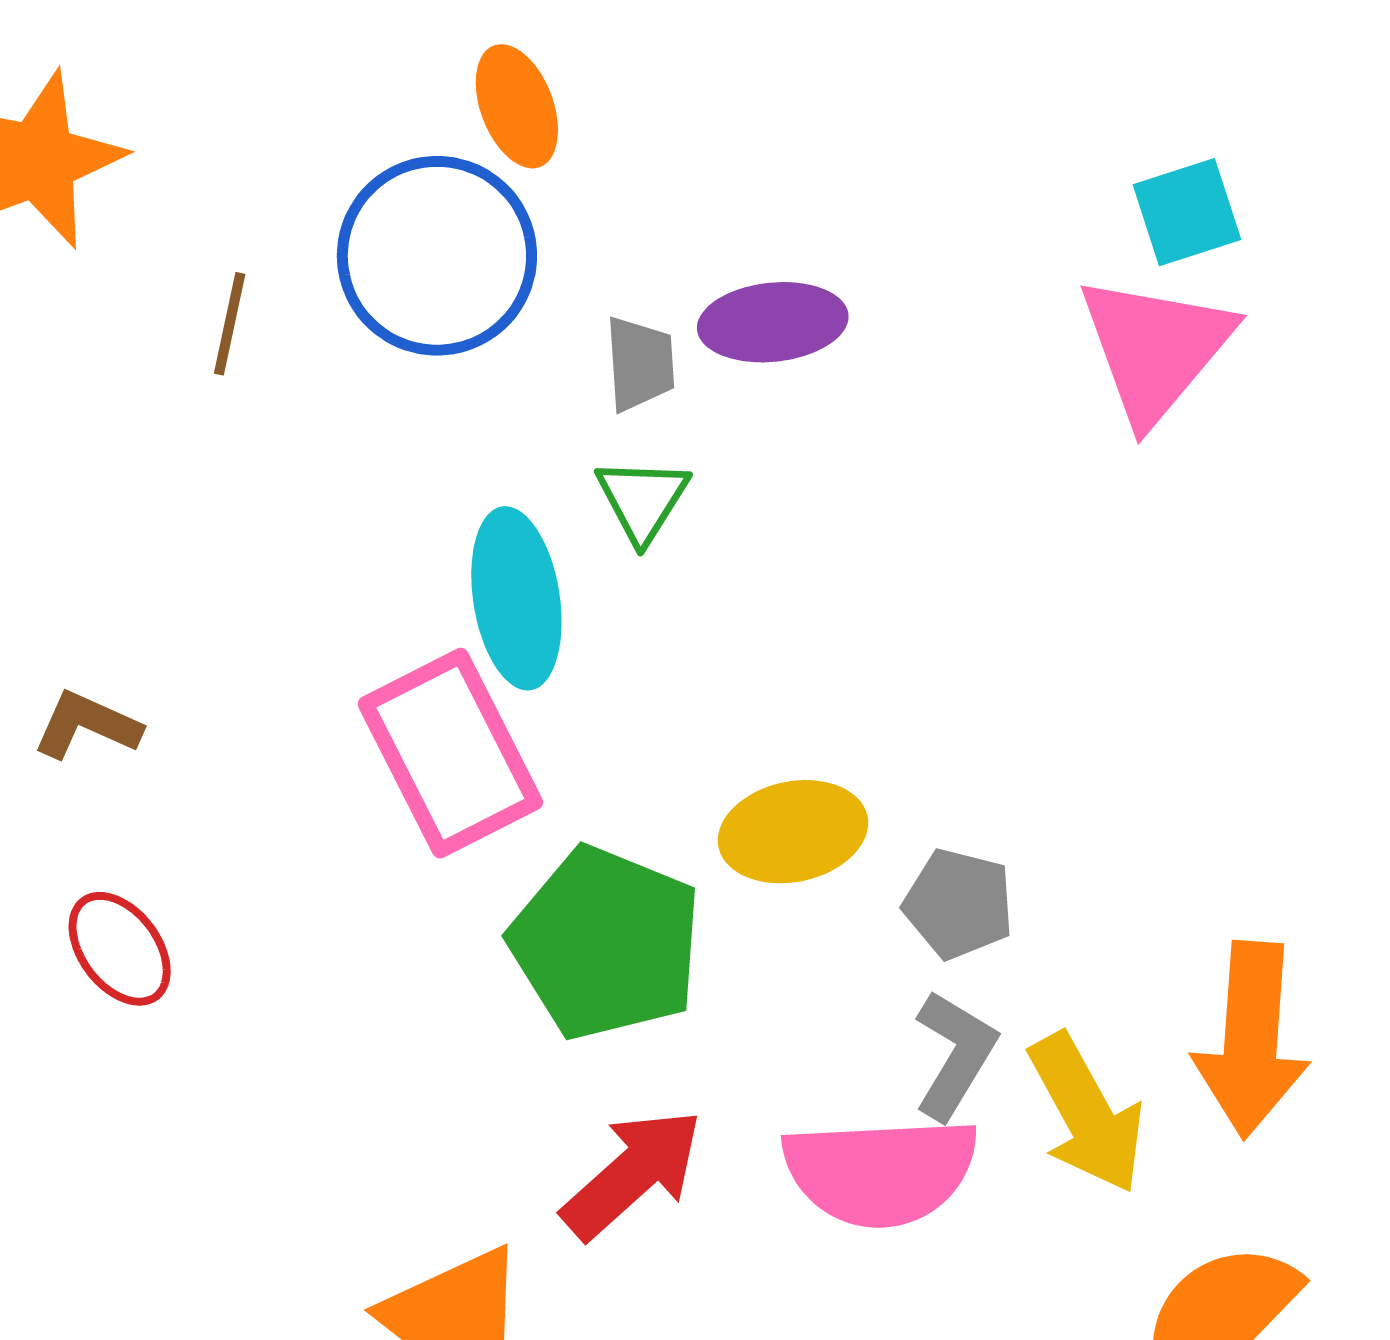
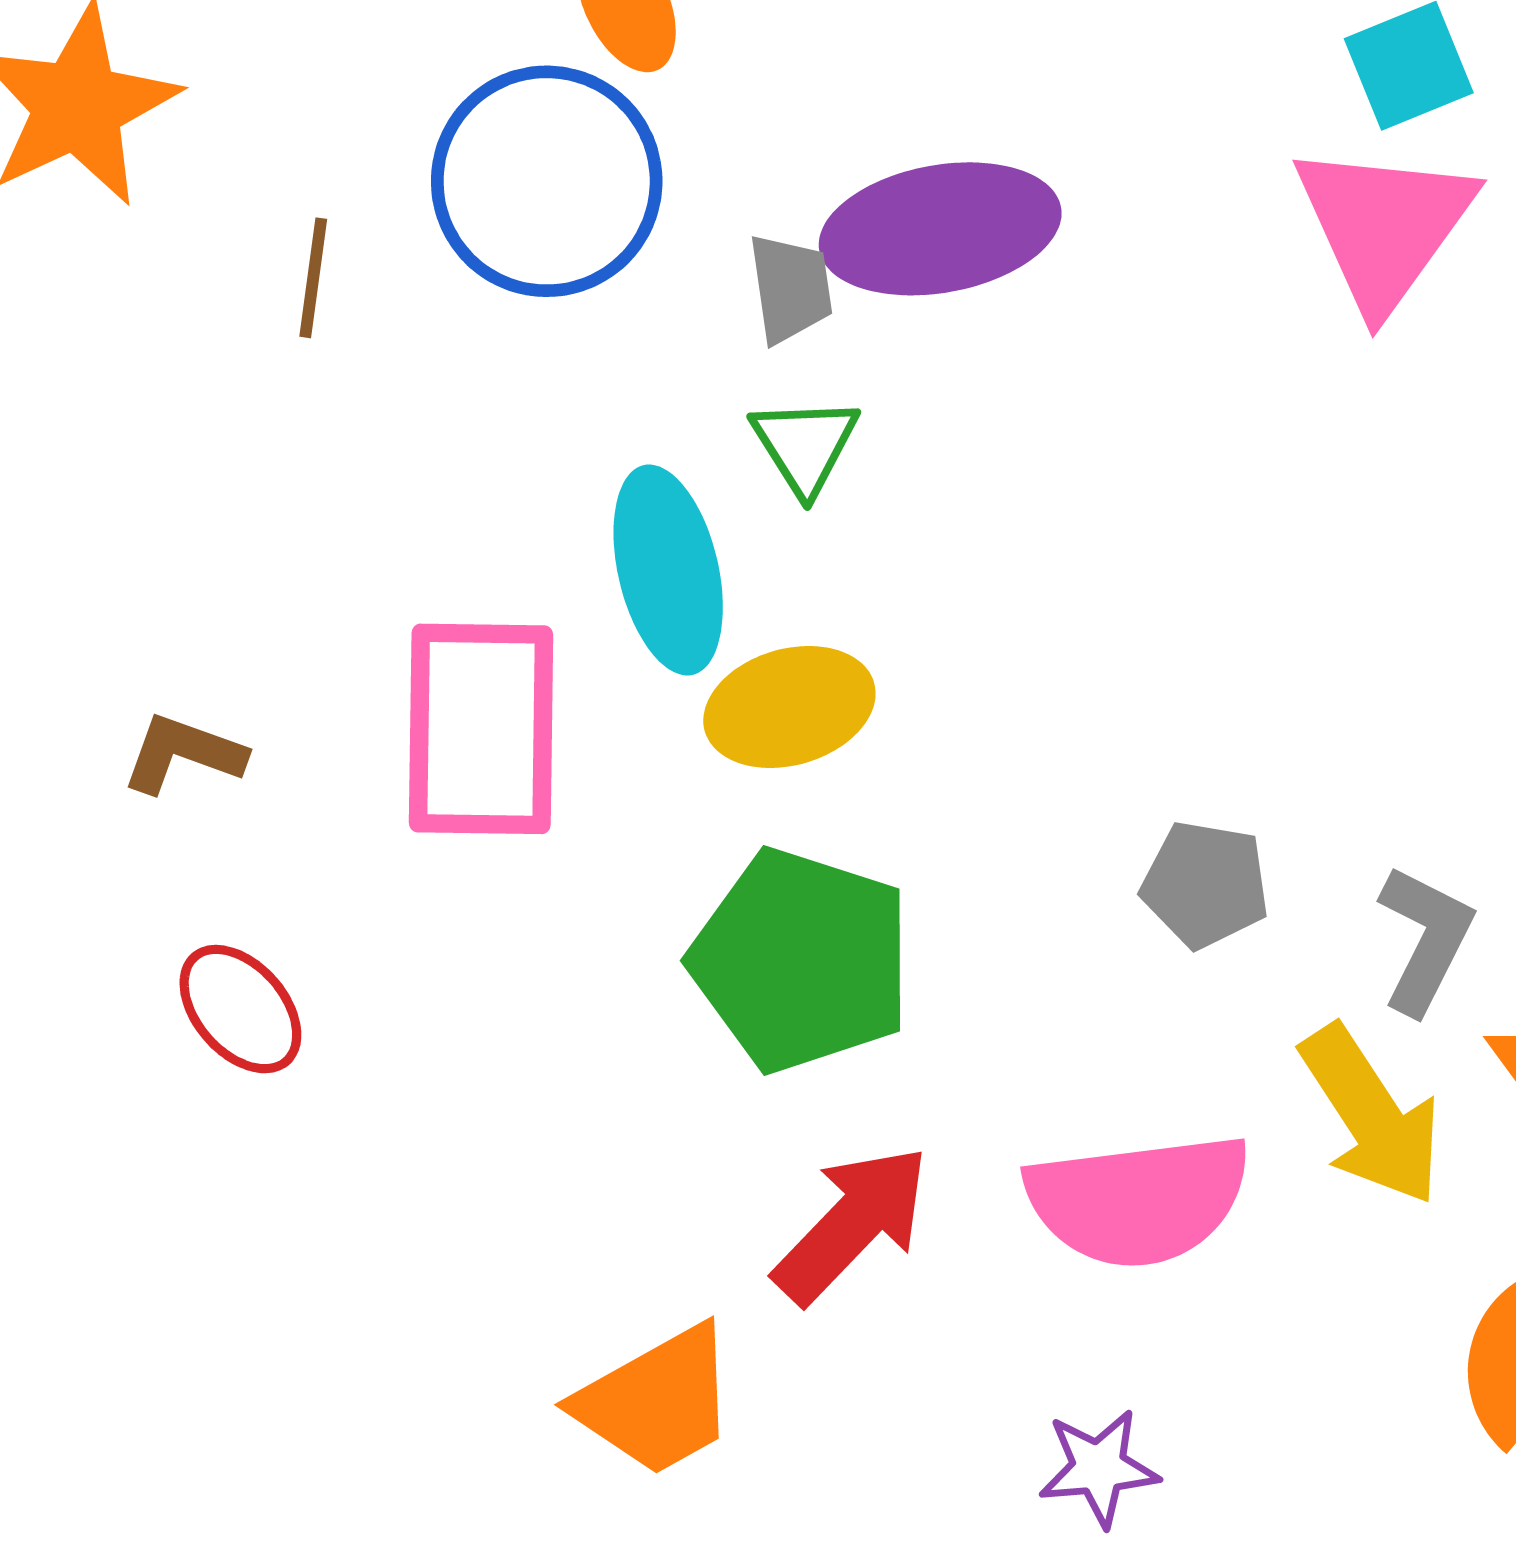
purple ellipse: (773, 322) -> (940, 229), size x1.4
pink rectangle: (450, 753) -> (481, 729), moved, turned 32
yellow ellipse: (793, 832) -> (789, 707), moved
gray L-shape: (955, 1055) -> (1425, 939), moved

